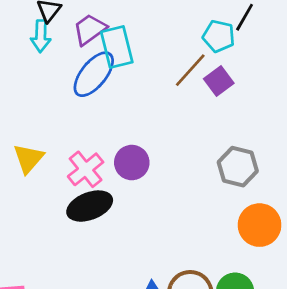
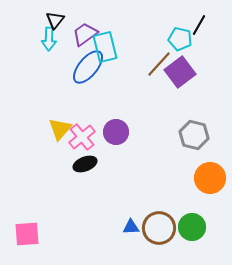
purple square: (219, 81) -> (180, 72), size x1.4
yellow triangle: (29, 158) -> (60, 129), moved
black ellipse: (90, 206) -> (85, 164), size x0.7

